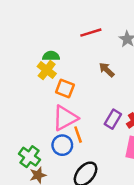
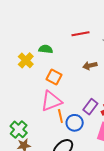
yellow cross: (47, 70) -> (26, 60), moved
brown arrow: (107, 70) -> (90, 66), turned -64
blue circle: (62, 145) -> (75, 123), moved

